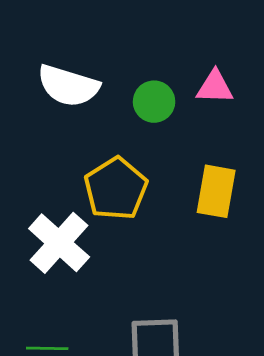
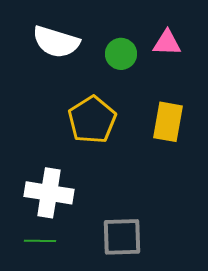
white cross: (59, 243) -> (49, 193), moved, turned -33

